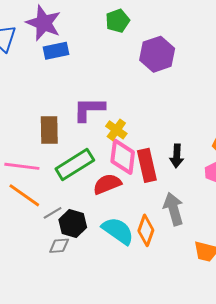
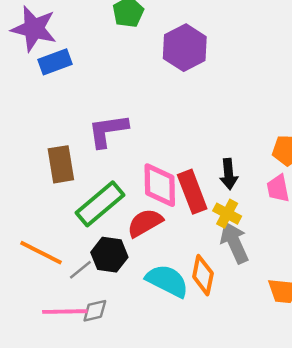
yellow cross: (116, 130) -> (227, 214), moved
pink line: (22, 166) -> (65, 312), moved
black hexagon: (73, 224) -> (109, 255), moved

